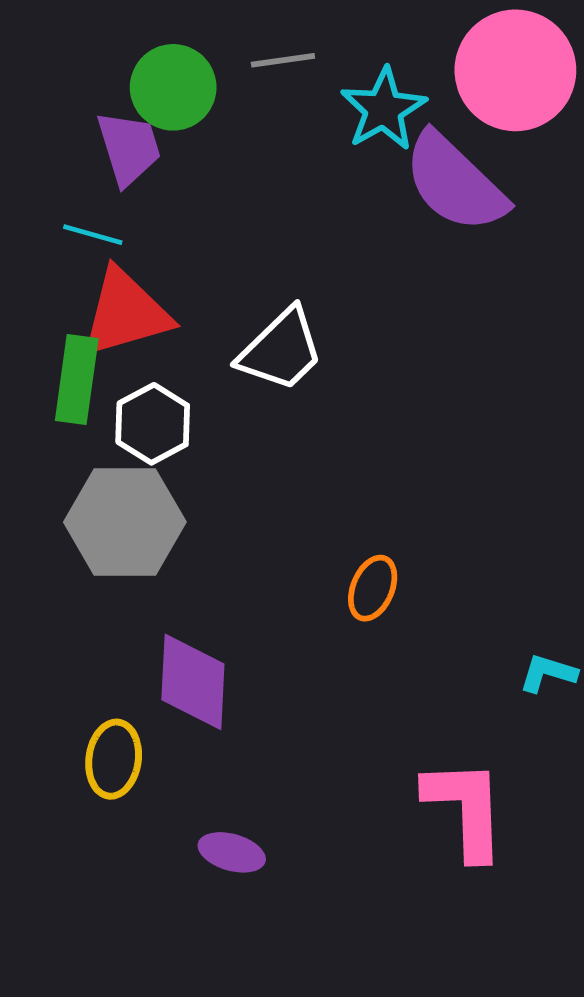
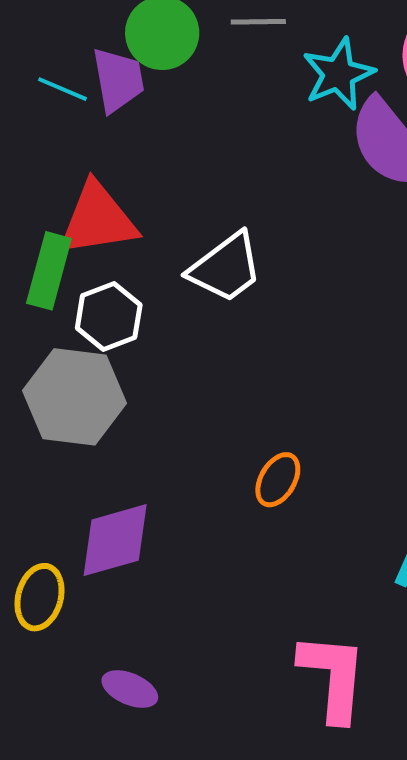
cyan line: (93, 235) -> (62, 89), moved
purple diamond: (193, 682) -> (115, 540), turned 64

